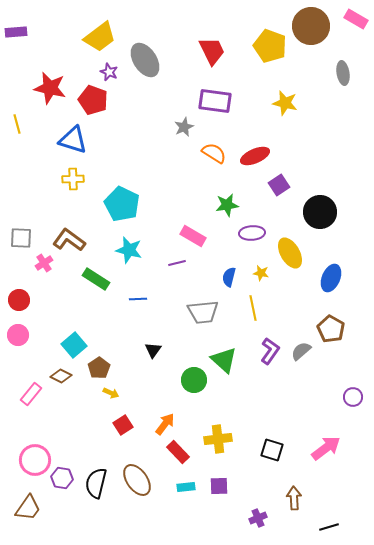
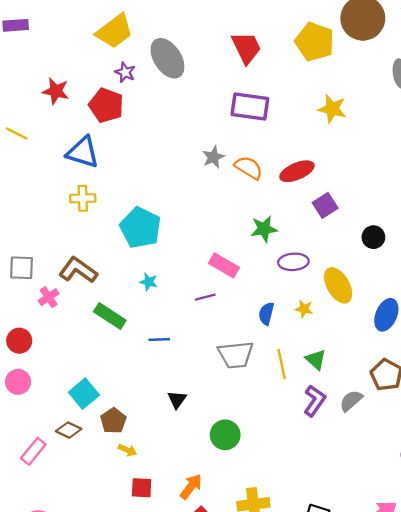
red star: (50, 88) -> (56, 91), size x0.7
yellow line: (17, 124) -> (17, 134), turned -48
gray star: (184, 127) -> (213, 157), moved
black circle: (320, 212) -> (373, 237), size x0.6
cyan star: (129, 250) -> (149, 282), size x0.6
yellow line: (253, 308) -> (282, 364), moved
green triangle: (224, 360) -> (316, 359), moved, size x0.7
red square: (123, 425) -> (142, 488), turned 36

